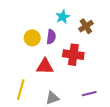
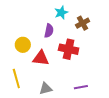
yellow circle: (32, 38) -> (23, 45), moved
yellow line: (21, 90) -> (16, 78), turned -36

